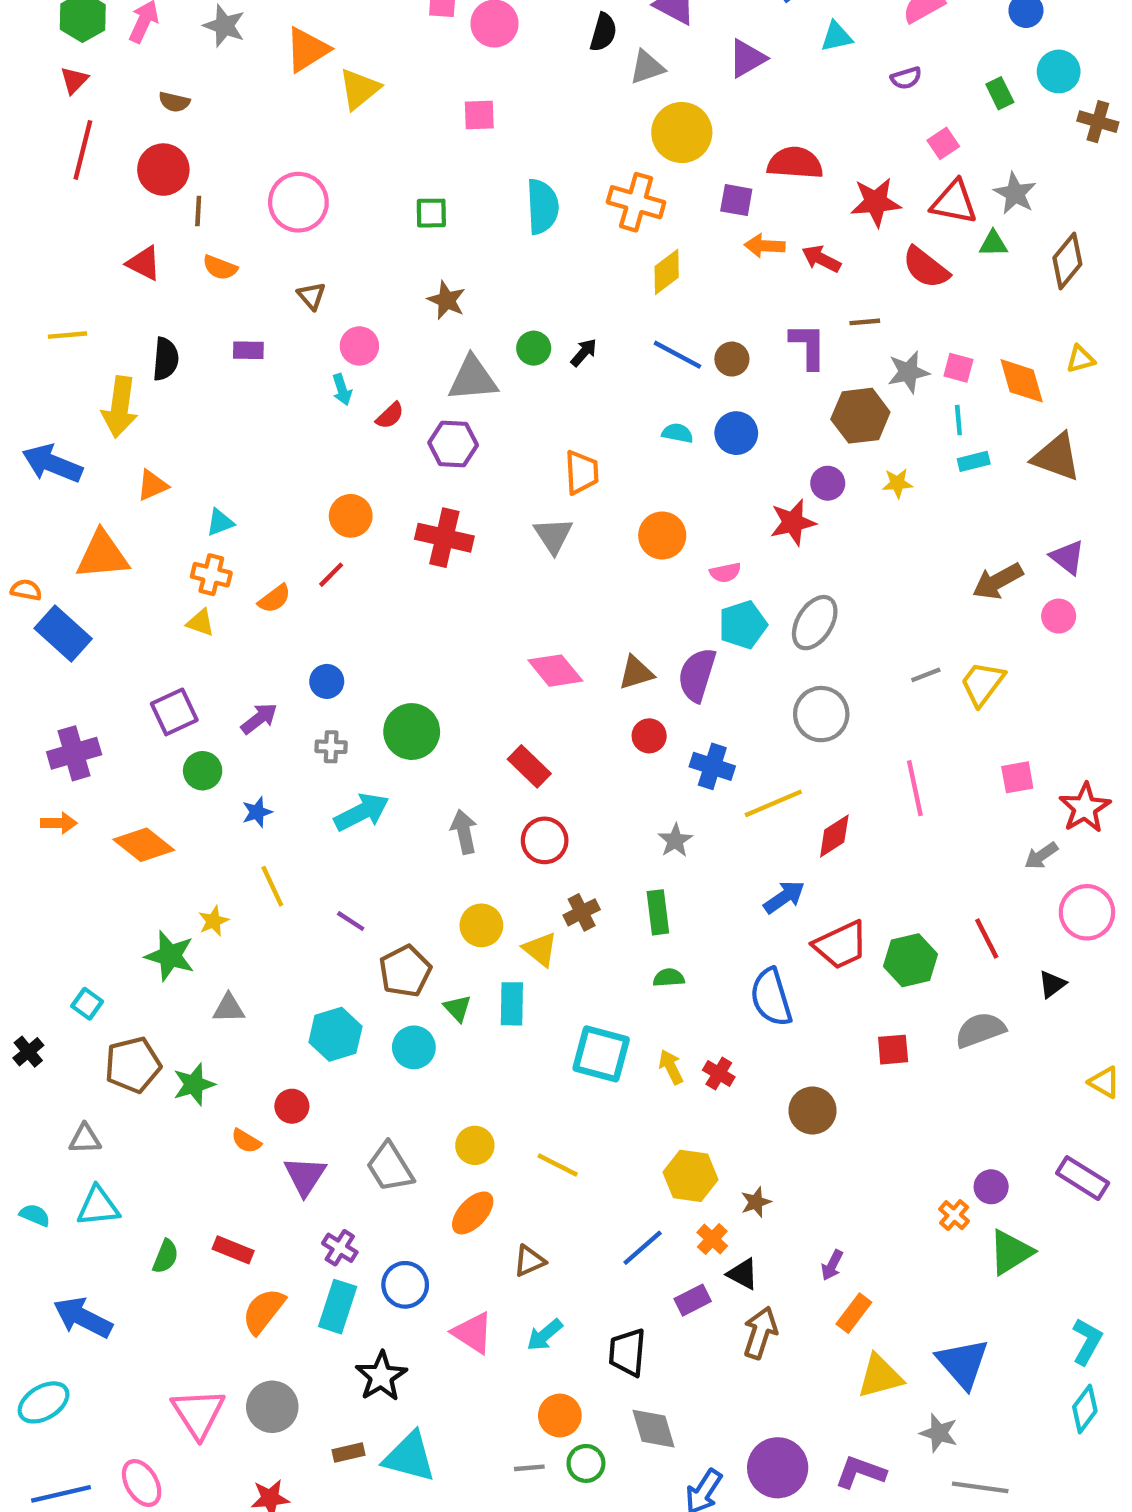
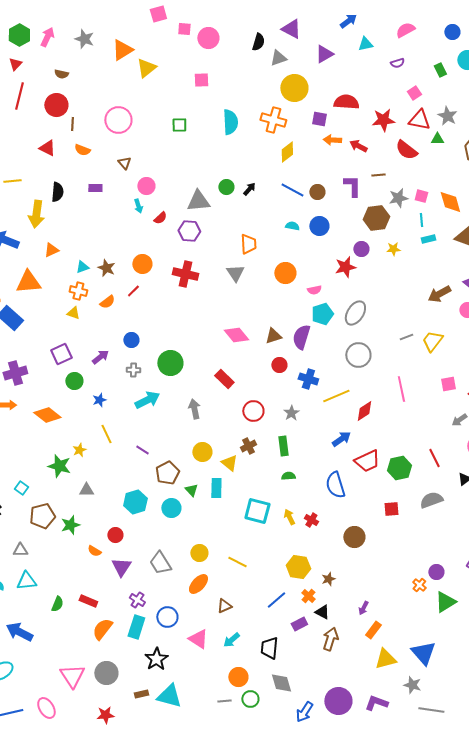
brown star: (447, 300) -> (106, 268), moved
red circle: (545, 840) -> (253, 411), moved

